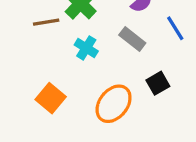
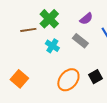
black square: (158, 83) -> (95, 77), moved
orange square: (51, 98) -> (19, 79), moved

